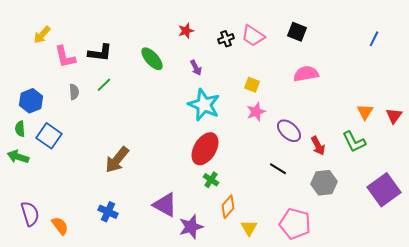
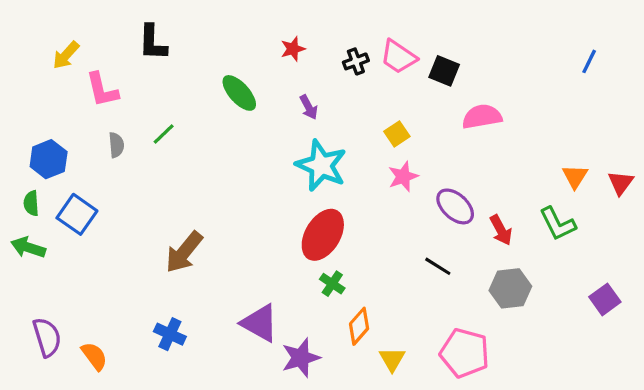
black square: (297, 32) -> (444, 71), moved
black L-shape: (100, 53) -> (153, 43), moved, turned 85
yellow square: (252, 85) -> (397, 134), turned 35
purple square: (384, 190) -> (605, 299), size x0.6

